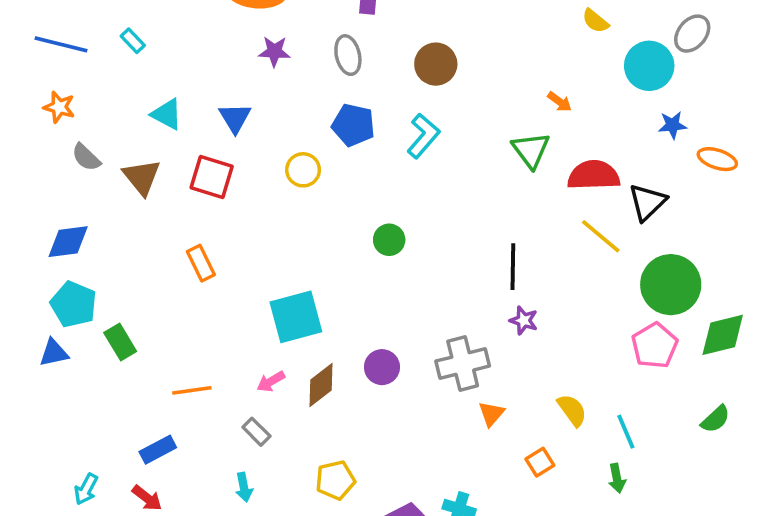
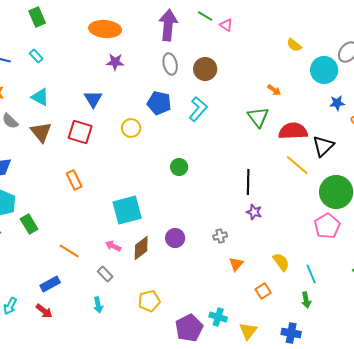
gray ellipse: (348, 55) -> (170, 64), moved
cyan triangle: (167, 114) -> (40, 97), moved
gray cross: (463, 364) -> (220, 236), size x0.5
pink arrow: (271, 381) -> (113, 246), turned 56
orange line: (192, 390) -> (69, 251), turned 40

